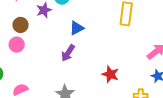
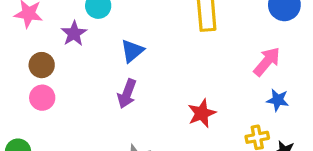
red star: (110, 74) -> (202, 113), turned -30

